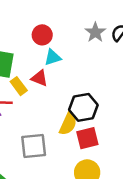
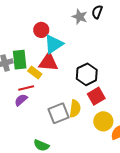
cyan triangle: (53, 57) -> (54, 44), size x1.5
red triangle: (39, 78) -> (48, 62), size x1.5
yellow semicircle: (68, 124) -> (75, 109), moved

